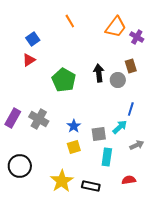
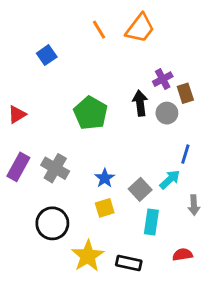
orange trapezoid: (116, 27) -> (140, 28), moved
purple cross: (137, 37) -> (163, 79), moved, turned 32
red triangle: (29, 60) -> (17, 114), moved
gray square: (99, 134) -> (140, 189), turned -35
gray arrow: (137, 145) -> (194, 205), turned 112
black circle: (20, 166) -> (52, 223), moved

